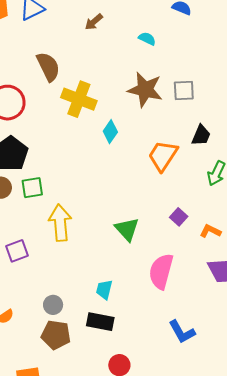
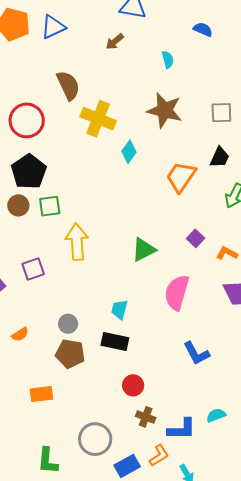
cyan semicircle: (147, 39) -> (168, 60), turned 48
gray square: (184, 90) -> (221, 113), moved
green triangle: (127, 229) -> (144, 250), turned 44

